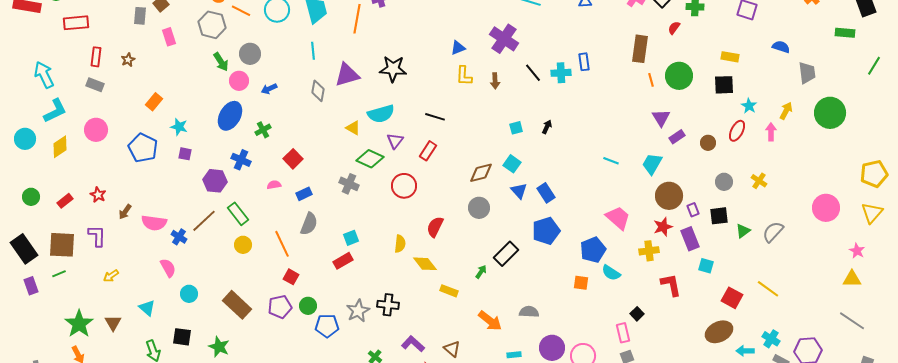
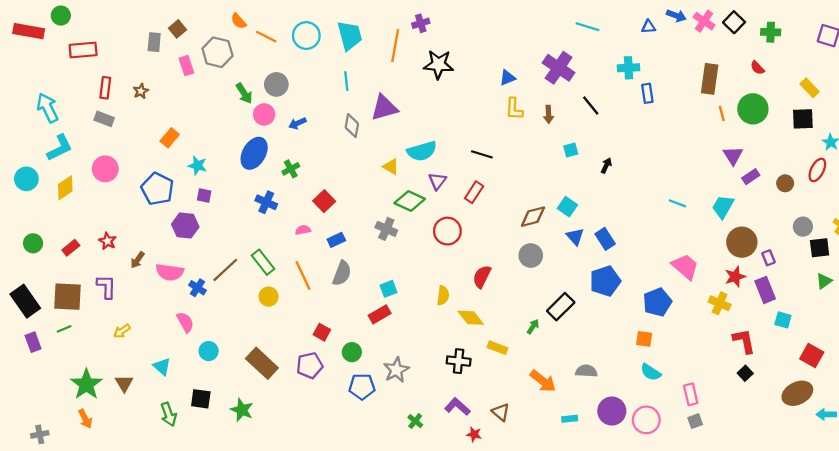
gray hexagon: (212, 25) -> (217, 52), moved
red semicircle: (674, 28) -> (757, 68), moved, turned -80
yellow rectangle: (730, 57) -> (810, 88), turned 36
black star: (393, 69) -> (439, 64), moved
cyan cross: (561, 73) -> (628, 68), moved
cyan square: (516, 128) -> (571, 150), moved
purple hexagon: (215, 181) -> (185, 226), moved
black square: (719, 216) -> (820, 248), moved
orange line: (282, 244) -> (303, 276), moved
yellow cross: (649, 251) -> (720, 303), turned 30
cyan semicircle: (611, 273) -> (651, 372), moved
black cross: (388, 305) -> (459, 361), moved
green circle: (308, 306) -> (352, 352), moved
black square: (637, 314) -> (745, 373), moved

